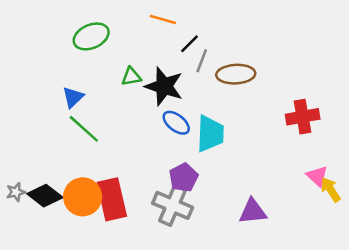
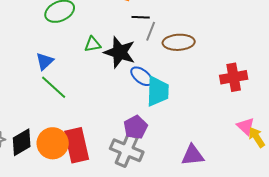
black line: (190, 44) -> (141, 17), turned 48
blue ellipse: (176, 123) -> (142, 76), moved
black diamond: (45, 196) -> (22, 142), turned -68

